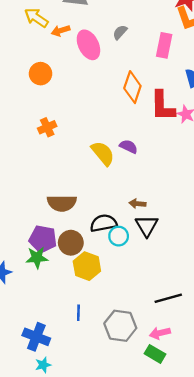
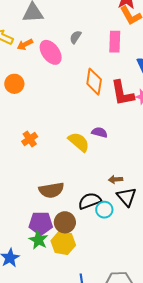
orange cross: (47, 127) -> (30, 139), moved
green star: (37, 258) -> (38, 240), turned -30
yellow hexagon: (87, 266) -> (63, 243), moved

